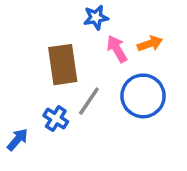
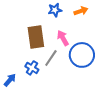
orange arrow: (150, 44) -> (81, 11), moved
pink arrow: (117, 49) -> (63, 38), moved

